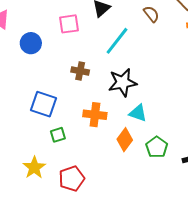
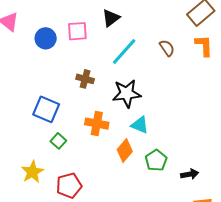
brown semicircle: (151, 14) -> (167, 48), moved
blue circle: (31, 43) -> (46, 38), moved
green square: (58, 135) -> (58, 141), turned -35

